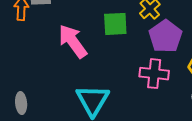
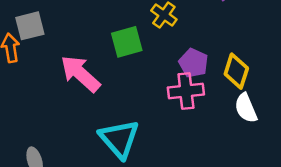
purple pentagon: (165, 36) -> (193, 63), moved, size x0.7

